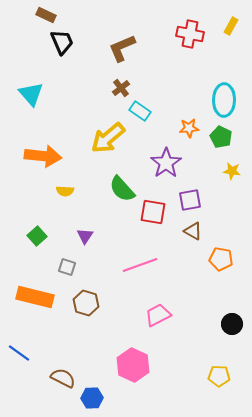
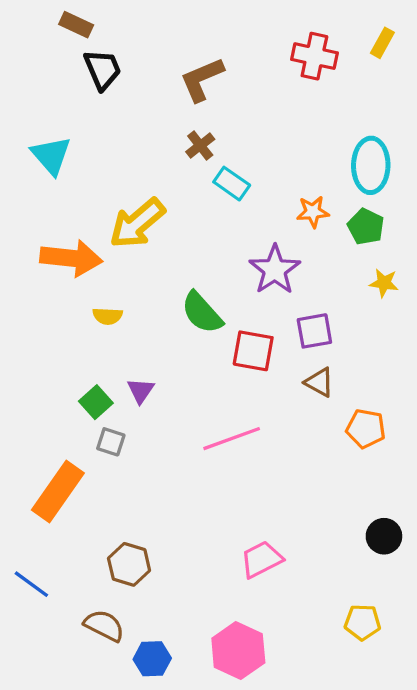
yellow arrow: (108, 138) -> (137, 223), moved
green square: (37, 236) -> (96, 402), moved
orange rectangle: (35, 297) -> (58, 492), turned -69
brown hexagon: (86, 303) -> (129, 564), moved
pink trapezoid: (158, 315) -> (261, 559), moved
pink hexagon: (133, 365) -> (238, 650), moved

